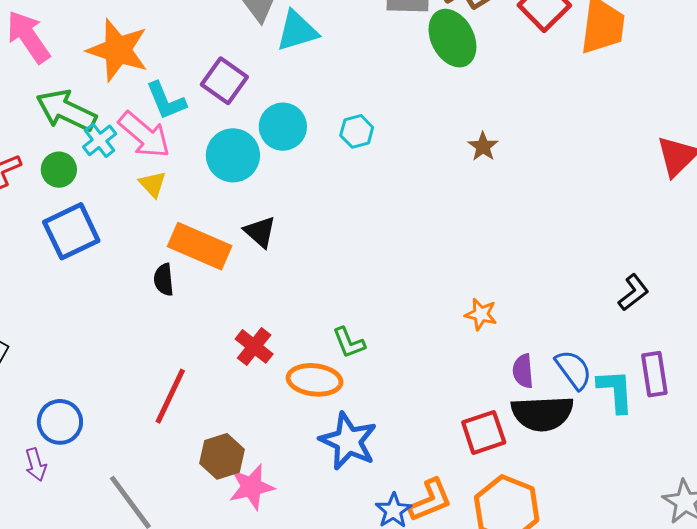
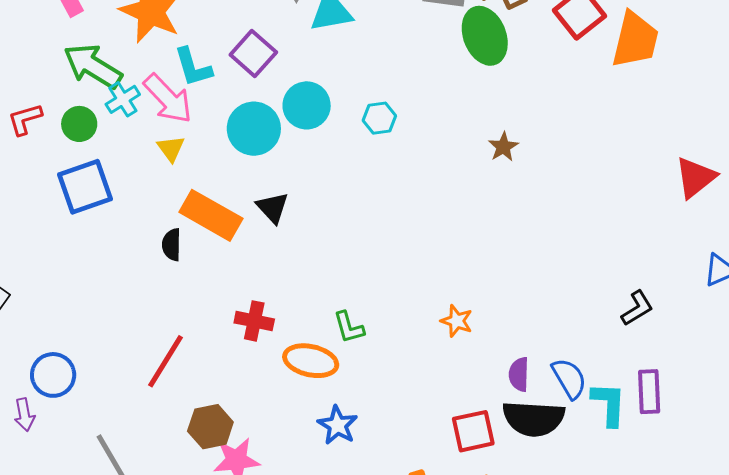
orange star: (481, 314) -> (457, 321), moved
red cross: (254, 346) -> (254, 321), turned -33
blue star: (348, 441) -> (338, 425), size x0.7

